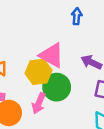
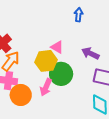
pink triangle: (52, 55) -> (57, 47), size x0.6

